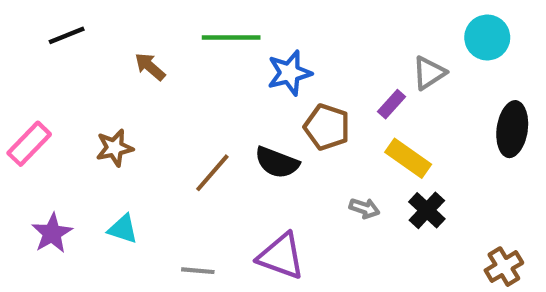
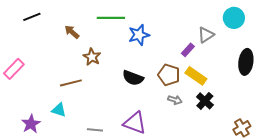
brown pentagon: (327, 127) -> (169, 75), moved
brown star: (115, 148) -> (92, 57), moved, turned -30
brown line: (212, 173) -> (71, 83), moved, turned 35
purple star: (52, 233) -> (31, 124), moved

